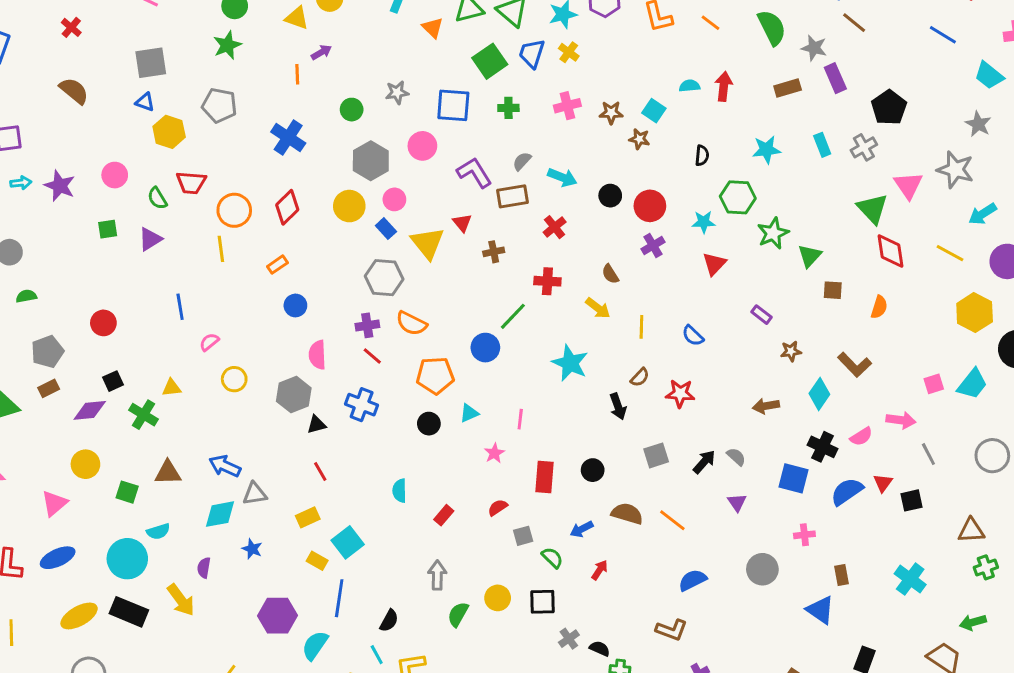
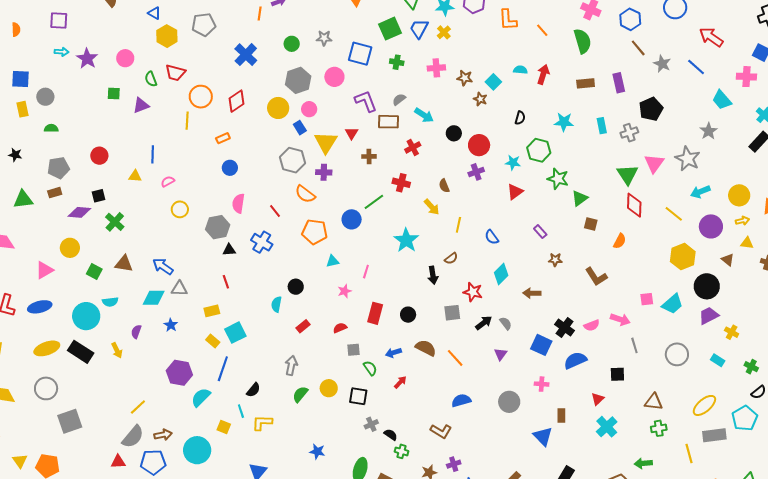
gray star: (814, 48) -> (662, 64), moved
gray pentagon: (219, 105) -> (204, 25), turned -30
green star: (773, 233) -> (558, 179), turned 30
purple cross: (367, 325) -> (324, 172), moved
yellow triangle: (172, 388) -> (135, 176), moved
red star: (680, 393) -> (473, 292), moved
cyan diamond: (819, 394) -> (501, 274), moved
black circle: (429, 424) -> (296, 287), moved
red triangle: (883, 483) -> (598, 399), moved
yellow arrow: (181, 600) -> (117, 350), size x0.7

